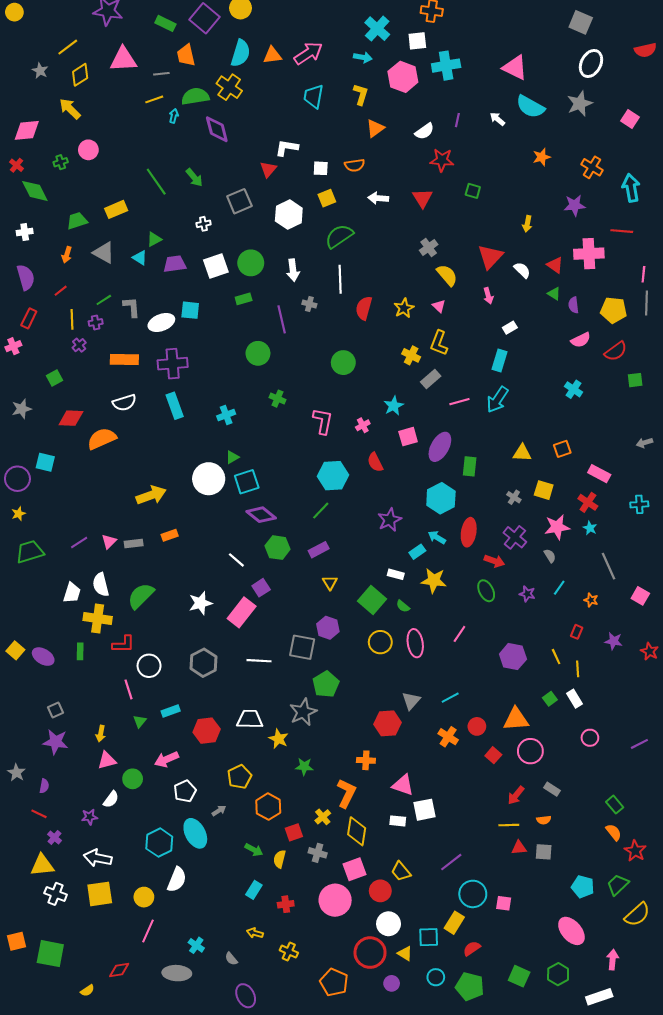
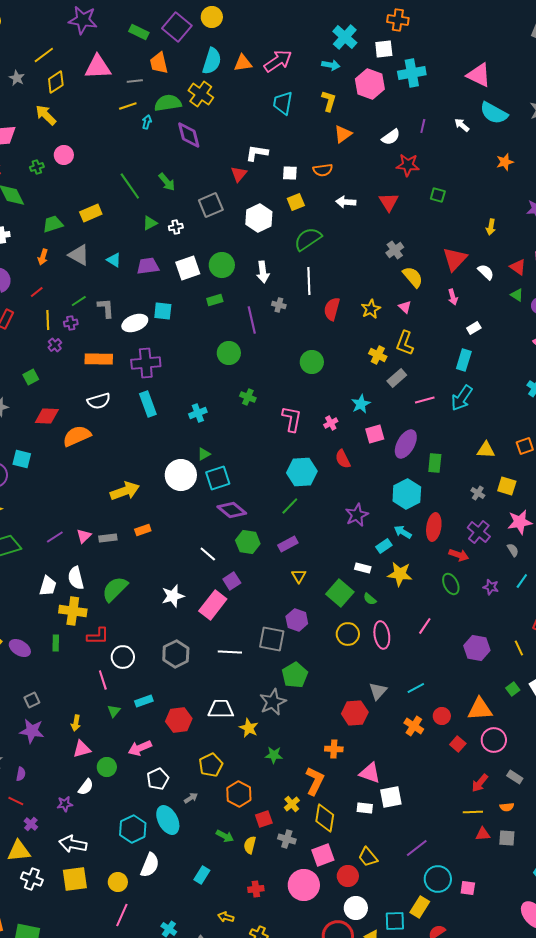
green triangle: (154, 239) -> (150, 223), moved
cyan rectangle: (254, 890) -> (202, 875), moved

